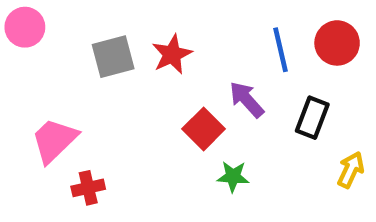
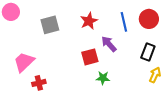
red star: (172, 54) -> (89, 21), moved
black rectangle: (312, 118) -> (148, 52), moved
red square: (204, 129) -> (90, 57), turned 30

